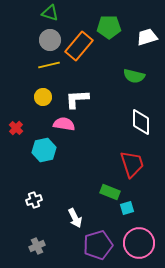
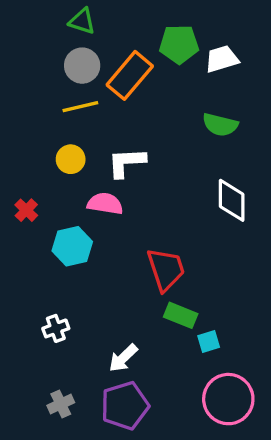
white trapezoid: (147, 37) -> (222, 59), moved
red trapezoid: (132, 164) -> (166, 269), moved
white arrow: (75, 218) -> (123, 358), turned 72
purple pentagon: (98, 245) -> (125, 406), moved

